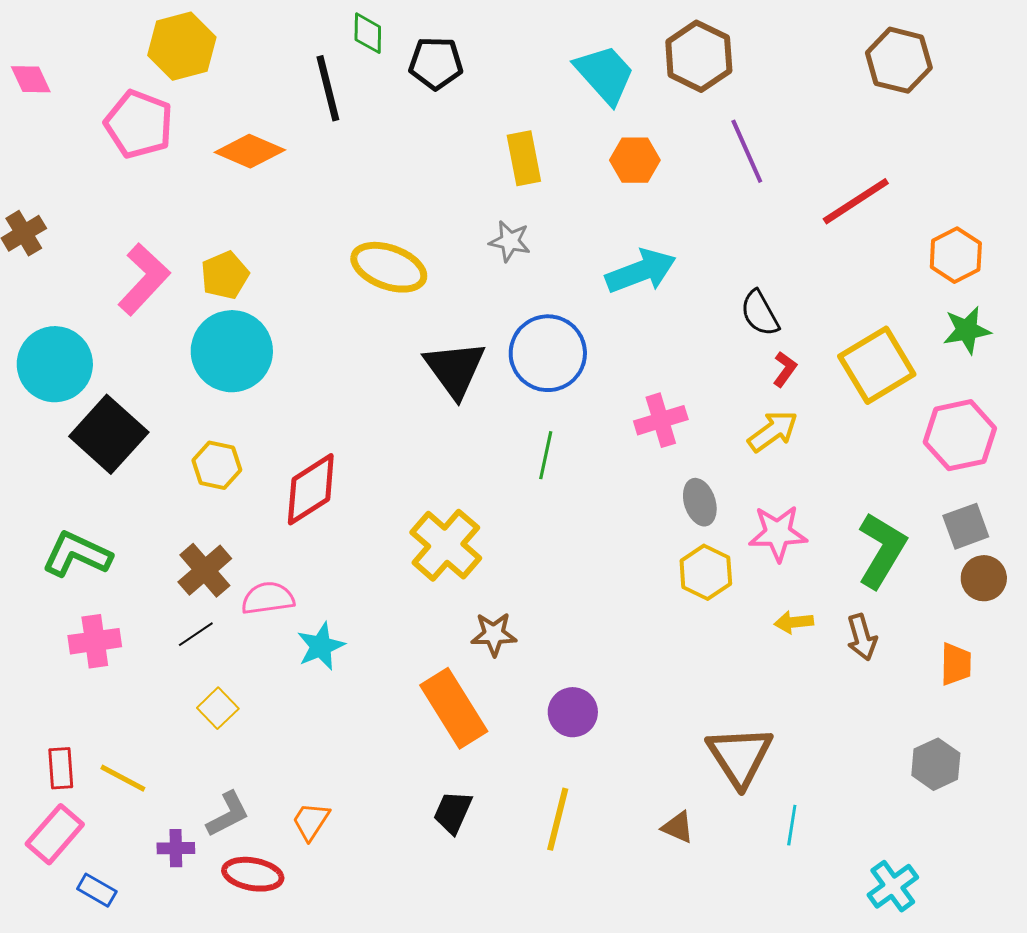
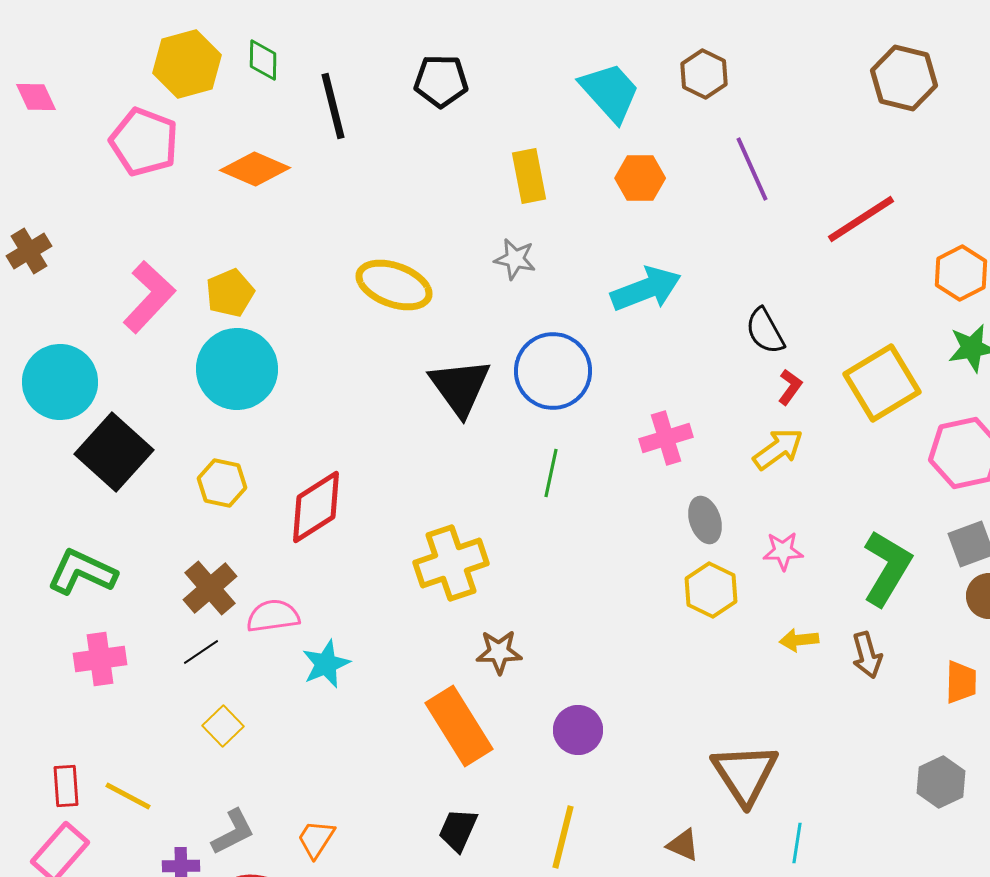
green diamond: (368, 33) -> (263, 60), moved
brown hexagon: (699, 56) -> (704, 74), size x0.7
pink star: (778, 533) -> (783, 551), size x0.7
yellow cross: (446, 545) -> (451, 563), turned 30

